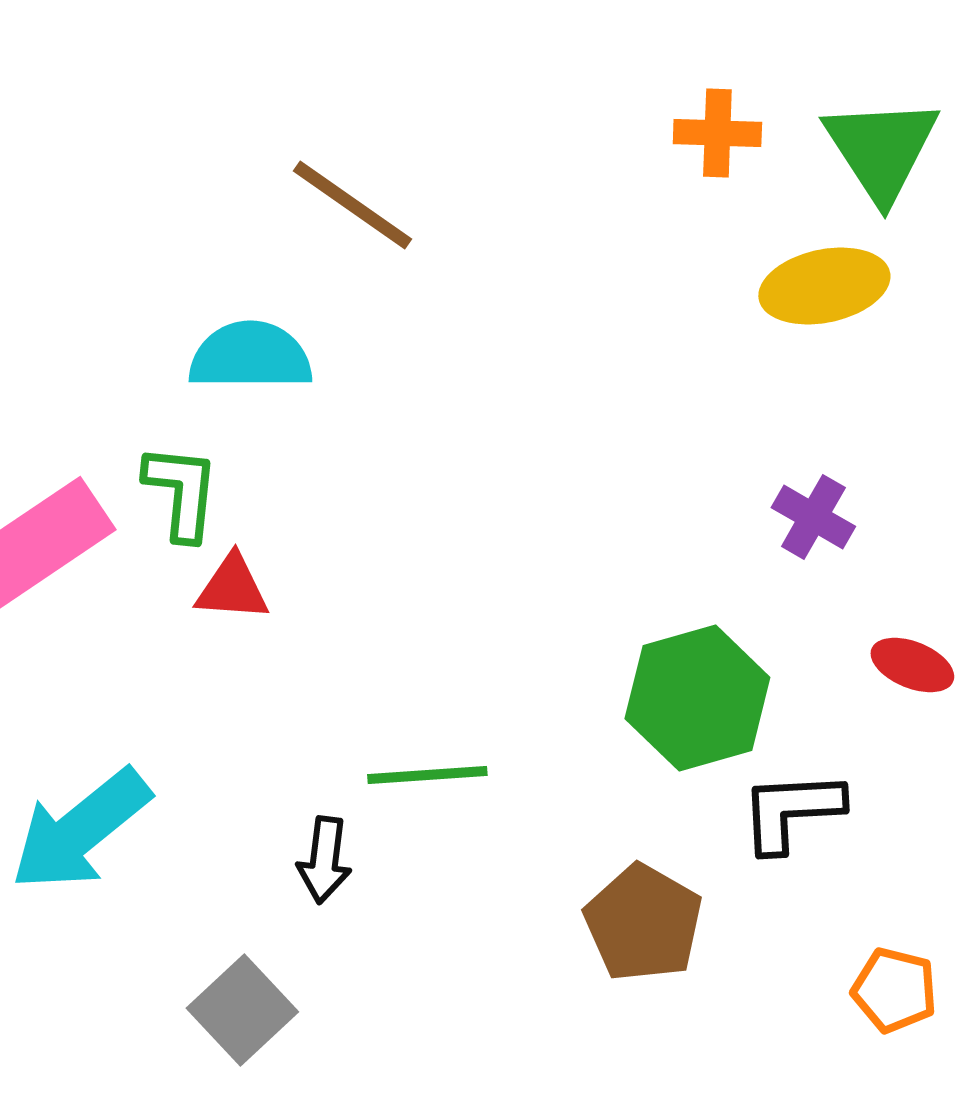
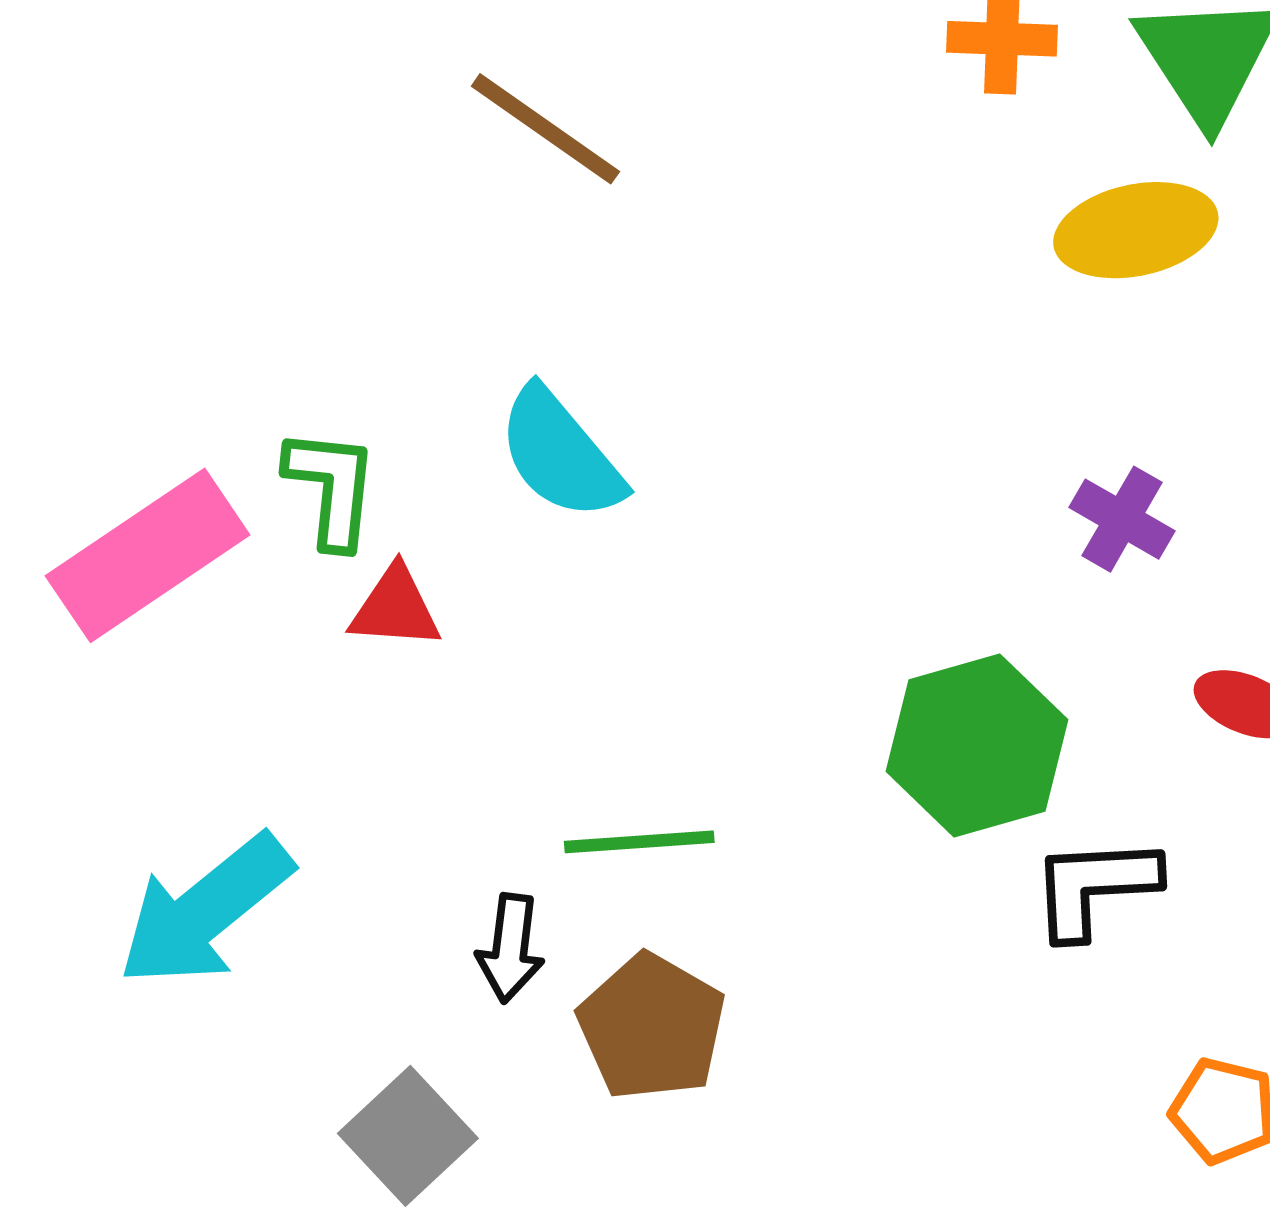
cyan semicircle: (250, 356) -> (560, 454), moved, turned -130
brown pentagon: (643, 923) -> (652, 1027), moved

